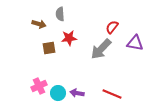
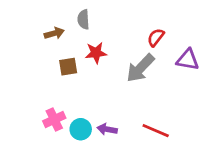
brown arrow: (39, 24) -> (54, 33), turned -32

